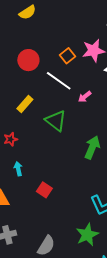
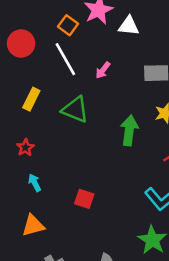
white line: (59, 81) -> (65, 59), turned 40
cyan arrow: (18, 169) -> (35, 183), moved

